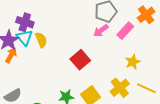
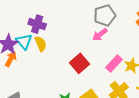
purple cross: (25, 22) -> (37, 24), moved
pink rectangle: (125, 31) -> (114, 64), moved

